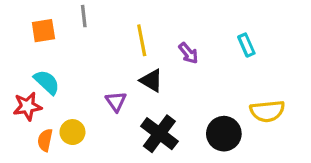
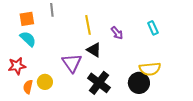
cyan semicircle: (47, 82) -> (28, 39), moved
purple triangle: (116, 101) -> (72, 63), size x1.5
yellow semicircle: (267, 111) -> (150, 69), moved

